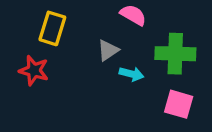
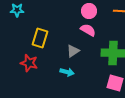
cyan arrow: (132, 74) -> (67, 72), moved

